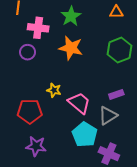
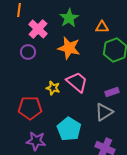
orange triangle: (116, 12) -> (102, 27), moved
pink cross: (38, 28) -> (38, 29), turned 36
pink trapezoid: (79, 103) -> (77, 82), moved
cyan pentagon: (85, 135) -> (69, 129), moved

